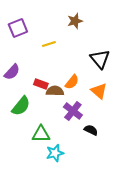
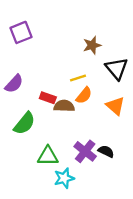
brown star: (75, 21) -> (92, 45), moved
yellow line: (49, 44) -> (78, 78), moved
purple cross: (73, 111) -> (85, 151), moved

